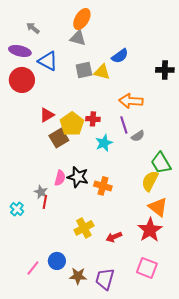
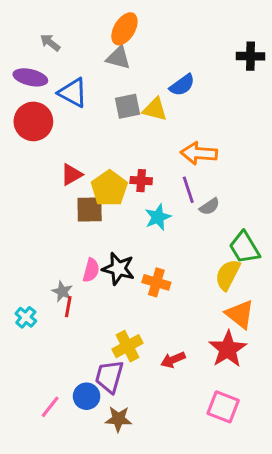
black cross: (165, 70) -> (250, 56), moved
brown square: (59, 138) -> (90, 209), turned 30
purple trapezoid: (105, 279) -> (109, 376), moved

